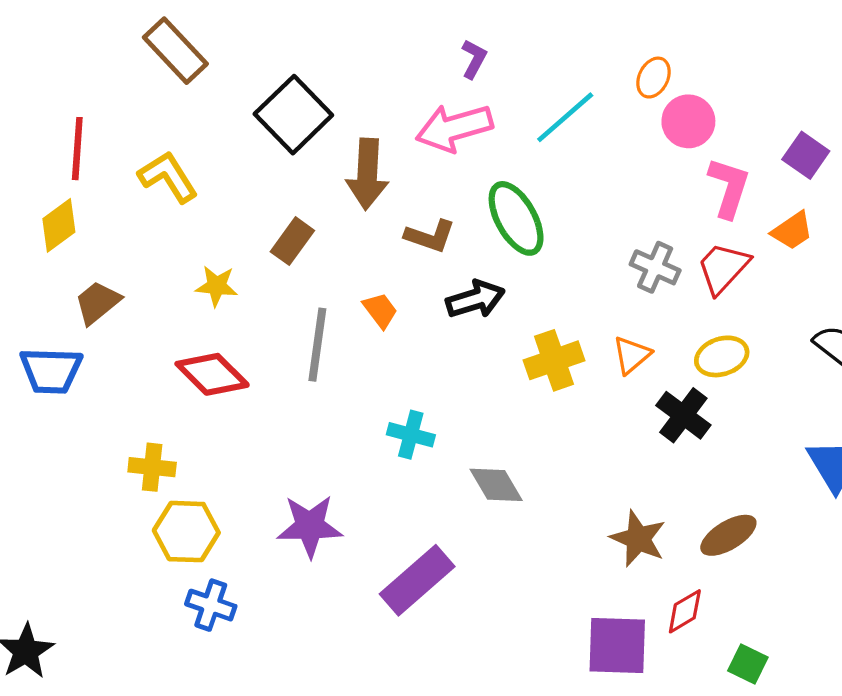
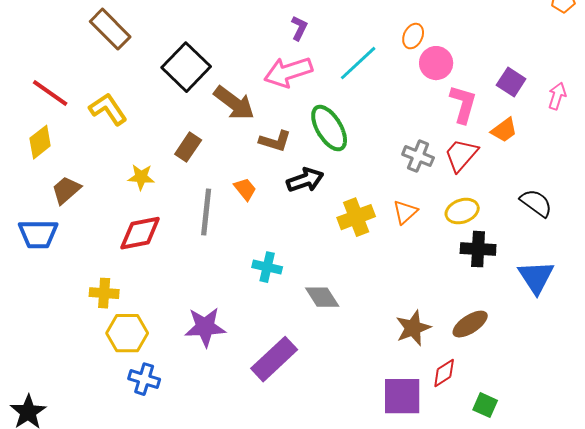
red line: (77, 149) -> (50, 93), turned -57
brown arrow: (367, 174) -> (234, 103), turned -54
red diamond: (212, 374) -> (140, 233), turned -54
black cross: (683, 415) -> (478, 249), moved, turned -32
brown star: (638, 539) -> (413, 328), turned 30

